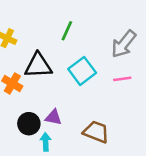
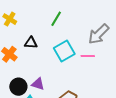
black triangle: (38, 66) -> (31, 43), size x0.6
pink line: (122, 79) -> (88, 56), moved

